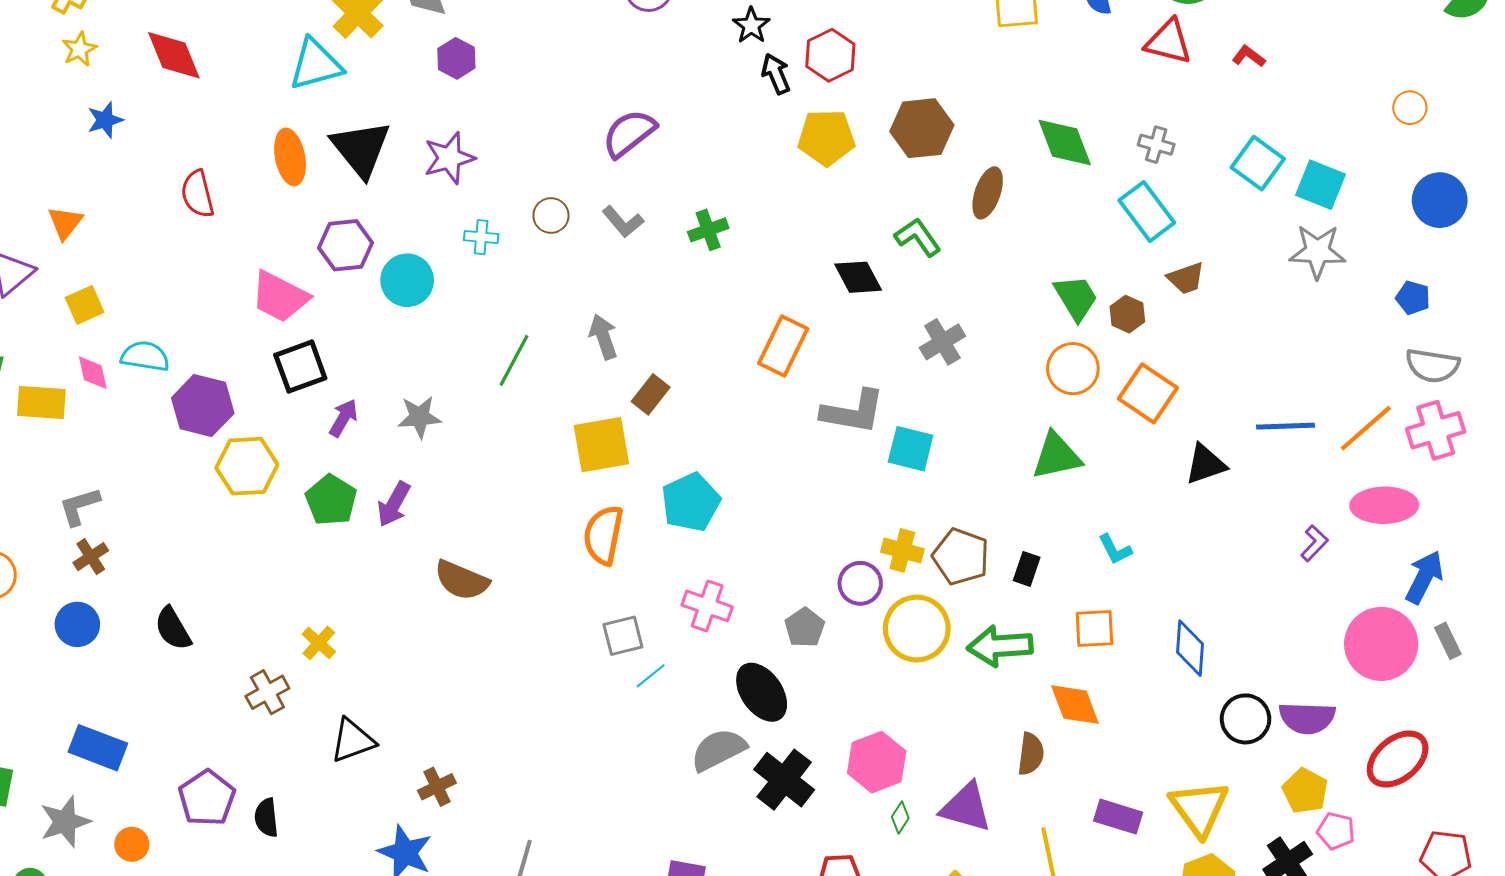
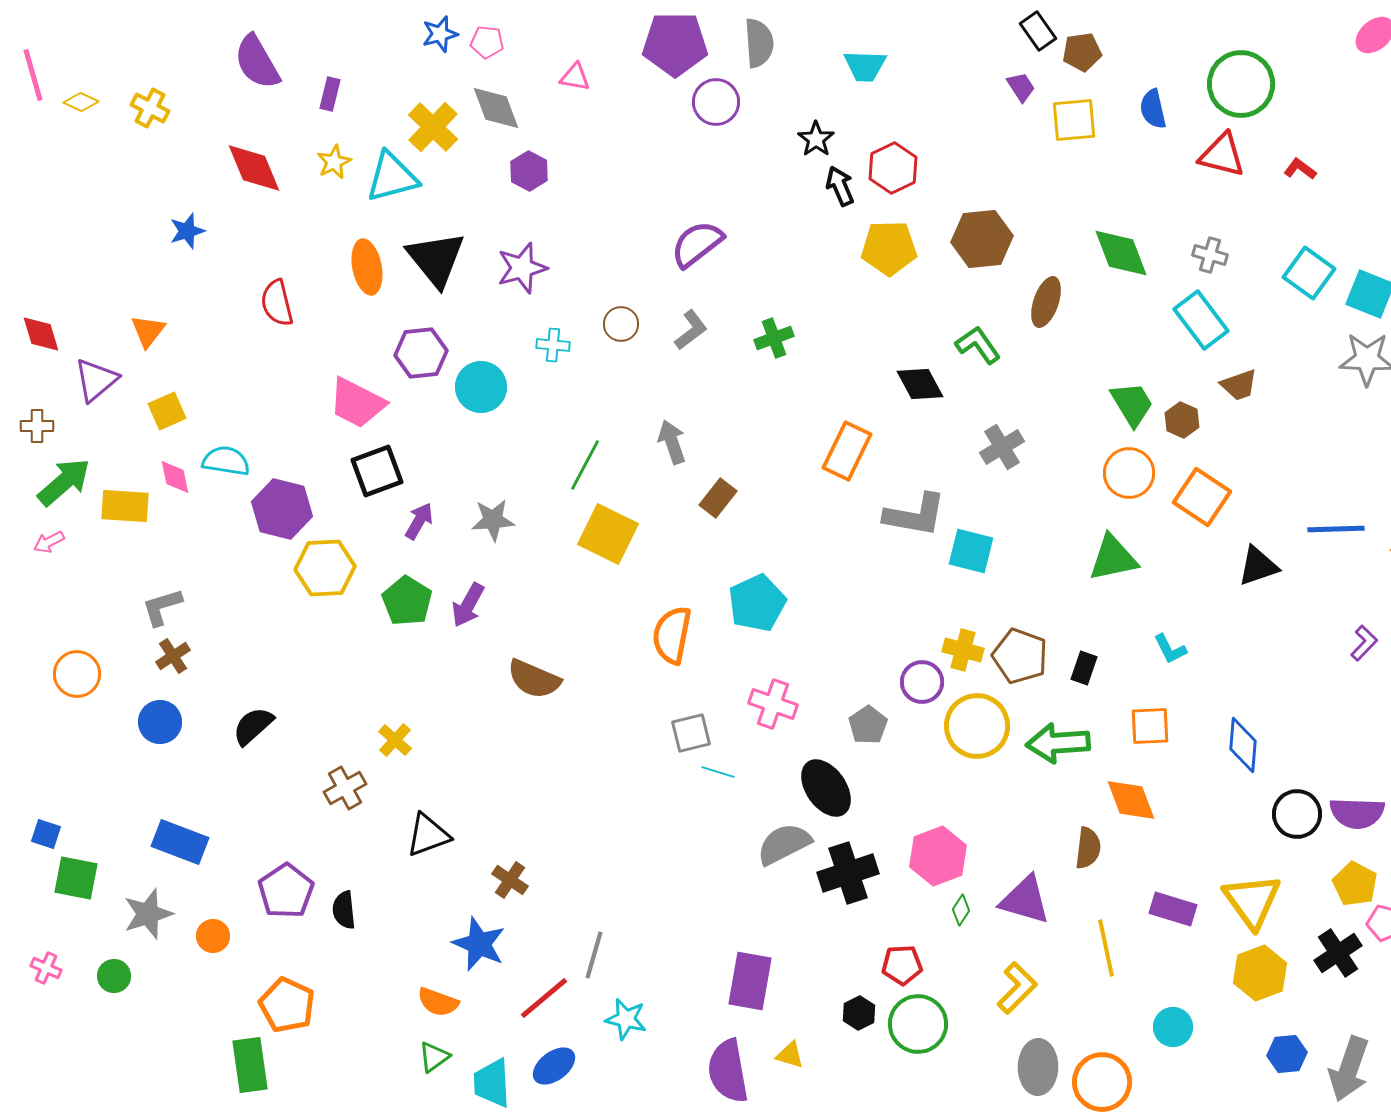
yellow star: (79, 49) -> (334, 162), moved
gray L-shape: (623, 222) -> (691, 330), turned -87
yellow square: (601, 445) -> (608, 534), moved, turned 36
black semicircle: (173, 629) -> (253, 726), turned 78
cyan line: (651, 676) -> (718, 772), turned 56
black cross: (784, 780) -> (848, 873), turned 34
brown cross: (437, 787) -> (510, 880), turned -30

